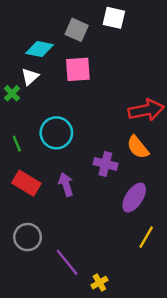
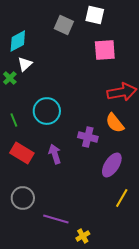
cyan diamond: (40, 49) -> (18, 41), moved, turned -40
pink square: (78, 69) -> (105, 50), moved
purple line: (67, 262) -> (56, 219), turned -35

